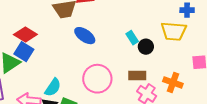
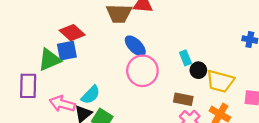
yellow trapezoid: (174, 31) -> (220, 81), moved
blue square: (24, 52) -> (67, 51), turned 36
pink circle: (97, 79) -> (142, 71), moved

